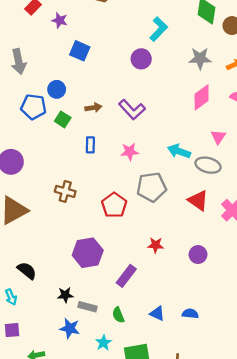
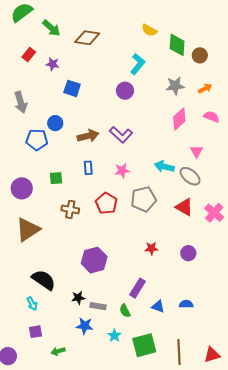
brown arrow: (93, 108) -> (88, 136), size x1.5
green square: (63, 119) -> (56, 178), moved, turned -32
gray ellipse: (208, 165) -> (190, 176), turned 30
red pentagon: (114, 205) -> (106, 203), moved
black semicircle: (27, 271) -> (44, 280), size x1.4
purple rectangle: (126, 276) -> (137, 288), moved

